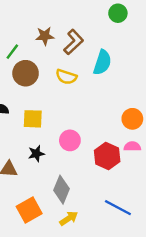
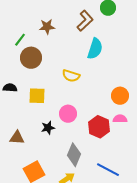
brown L-shape: (74, 42) -> (85, 21), moved
yellow semicircle: (66, 77) -> (71, 76), moved
black star: (36, 154) -> (48, 128), moved
gray diamond: (62, 190) -> (74, 155), moved

